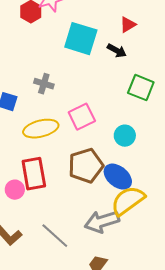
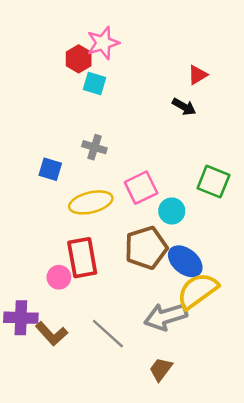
cyan square: (81, 39) -> (94, 83), moved, size x0.6
green square: (141, 88) -> (213, 182), moved
cyan circle: (125, 136) -> (172, 211), moved

